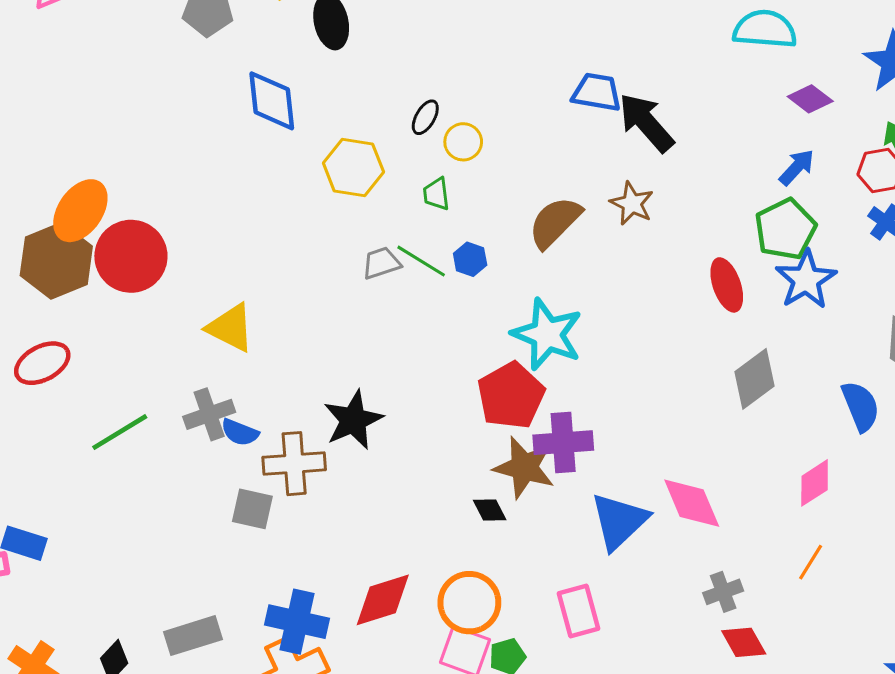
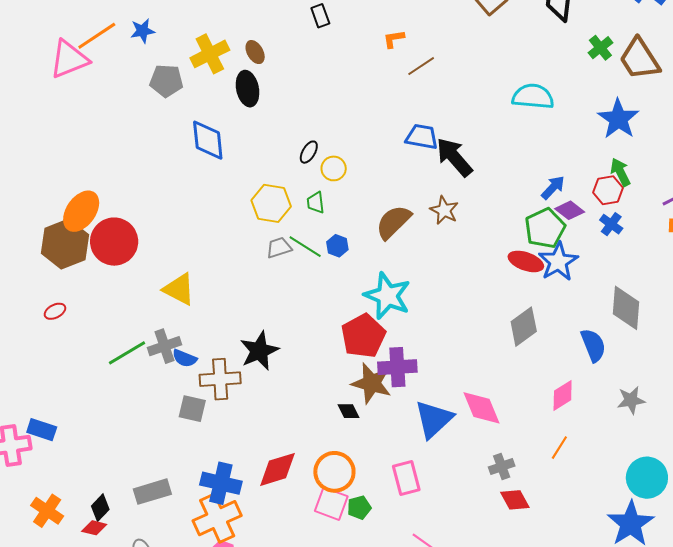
purple diamond: (810, 99) -> (570, 210), moved
yellow hexagon: (353, 167) -> (271, 203), moved
red ellipse: (727, 285) -> (526, 261), moved, turned -52
red ellipse: (42, 363) -> (55, 311), size x0.6
green line: (120, 432) -> (127, 353), moved

